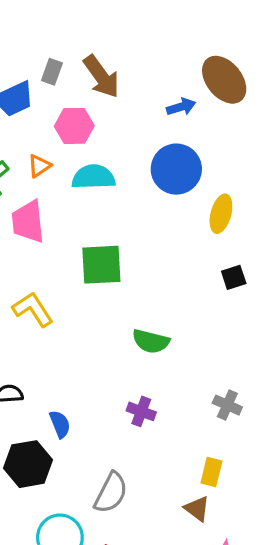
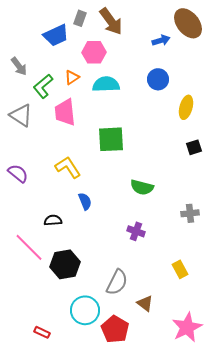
blue circle: (176, 169) -> (158, 79), size x0.7
gray cross: (227, 405) -> (190, 213), moved, turned -30
blue semicircle: (60, 424) -> (85, 201), moved
yellow rectangle: (211, 472) -> (180, 269), turned -42
brown triangle: (197, 509) -> (145, 303), moved

